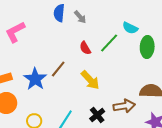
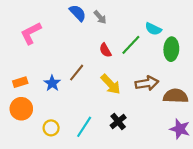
blue semicircle: (59, 13) -> (78, 13), turned 132
blue star: (35, 79) -> (52, 83), size x0.7
brown arrow: (124, 106) -> (147, 83), moved

